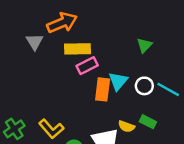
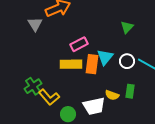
yellow rectangle: (78, 49) -> (71, 64), moved
green rectangle: (148, 122) -> (130, 91), turned 72
green cross: (14, 129) -> (33, 86), moved

